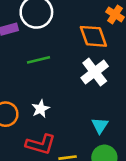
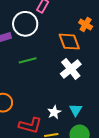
white star: (41, 109) -> (54, 112), moved

